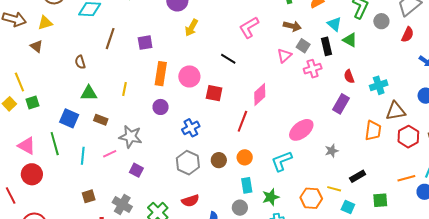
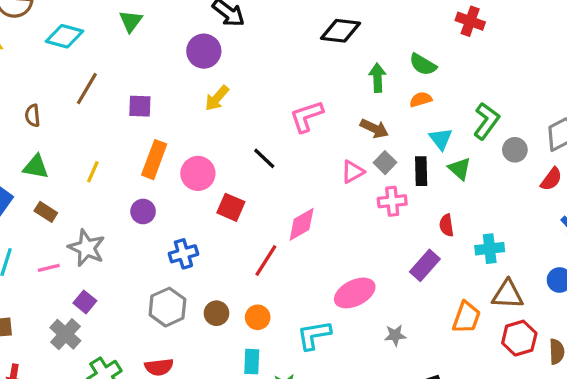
gray cross: (122, 205) -> (65, 334), moved

